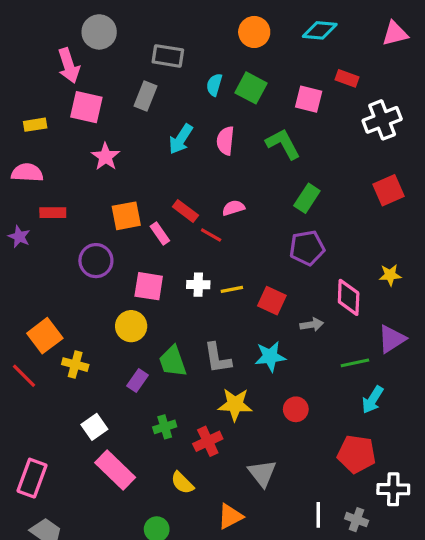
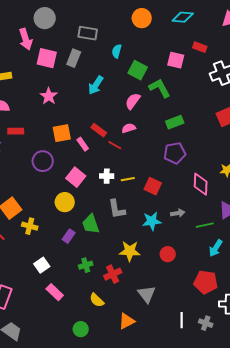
green square: (251, 88) -> (138, 70), moved
pink square: (86, 107) -> (47, 58), moved
pink semicircle: (225, 141) -> (133, 101), moved, turned 30
green rectangle: (307, 198) -> (175, 122), turned 36
pink square: (149, 286) -> (76, 177), turned 30
gray arrow: (312, 325) -> (178, 213), moved
gray L-shape: (217, 358) -> (117, 209), moved
pink rectangle: (115, 470) -> (55, 292), size x0.7

